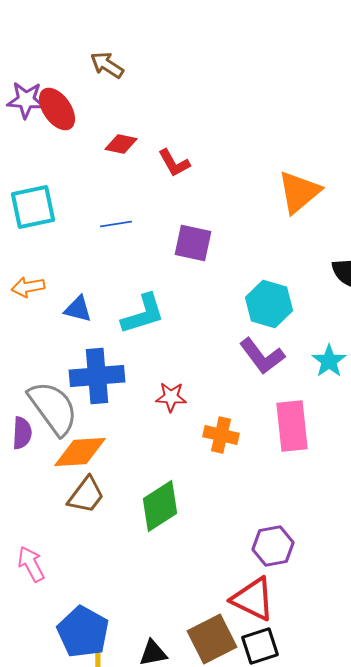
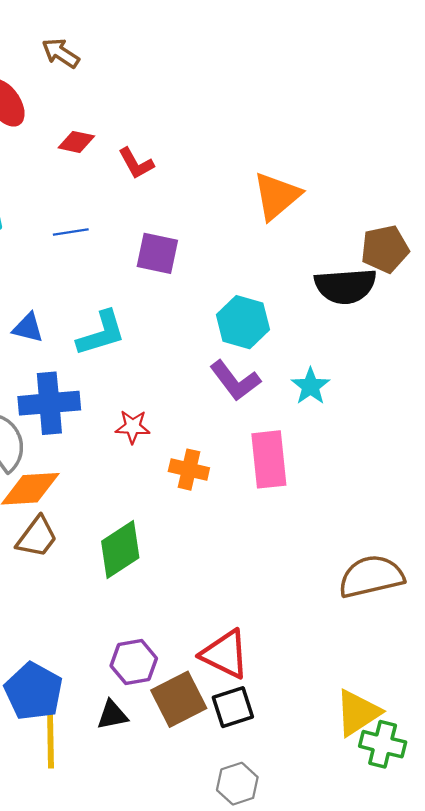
purple hexagon: (273, 546) -> (134, 662), moved

